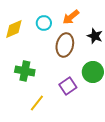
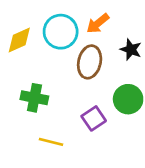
cyan circle: (44, 23) -> (61, 32), size x1.6
yellow line: (37, 103) -> (51, 142), turned 66

